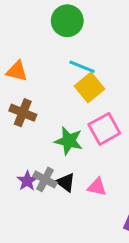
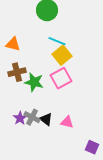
brown cross: (23, 113) -> (17, 72), turned -36
pink square: (104, 129) -> (61, 78), moved
green star: (69, 141) -> (34, 82), moved

